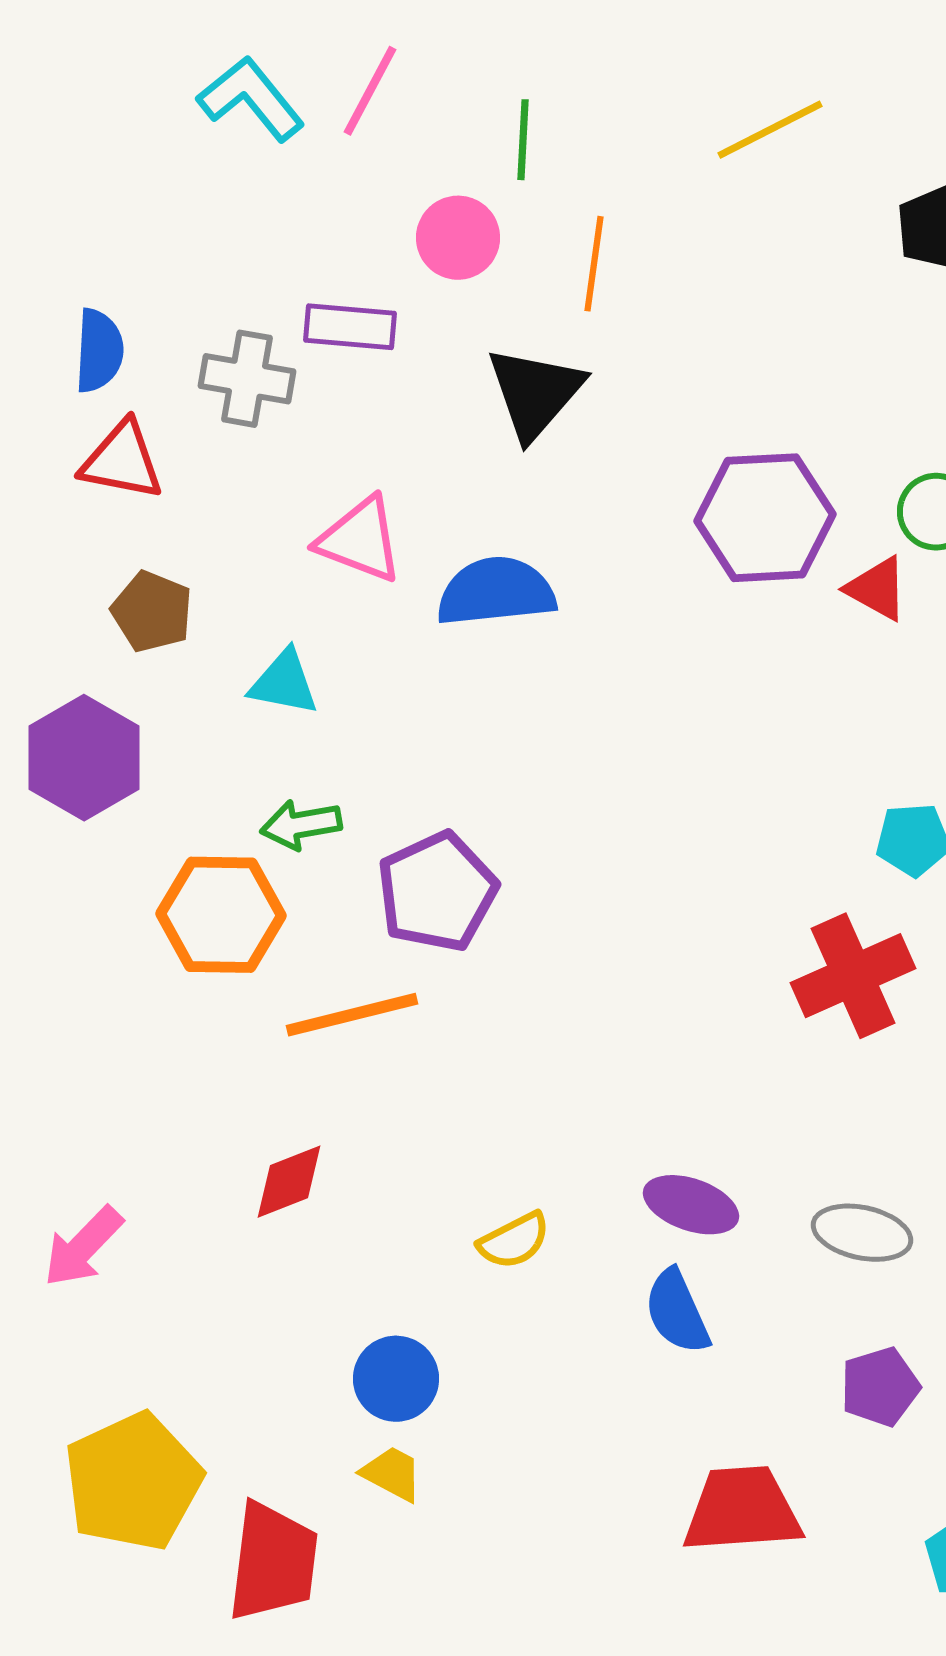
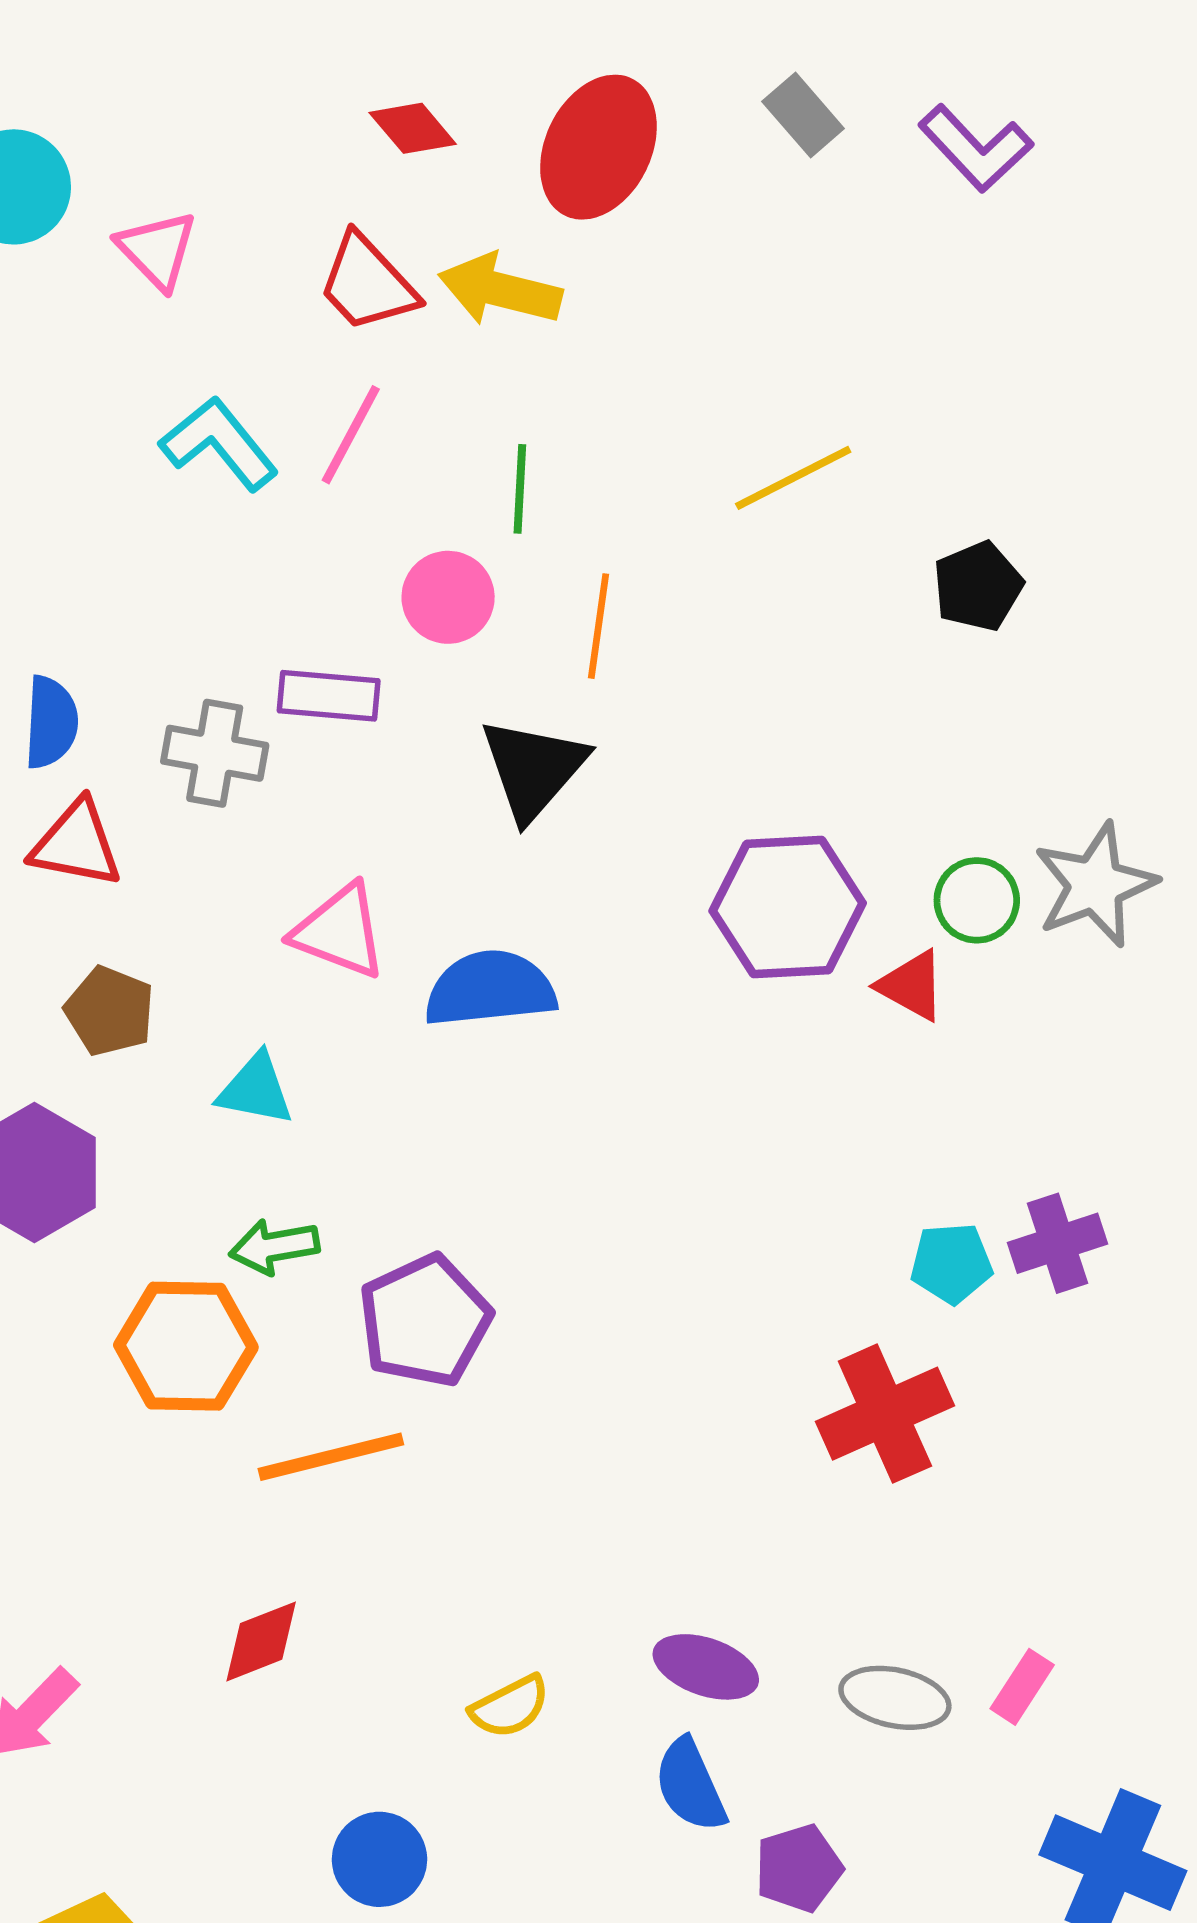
purple pentagon: (880, 1387) -> (799, 1868), moved

